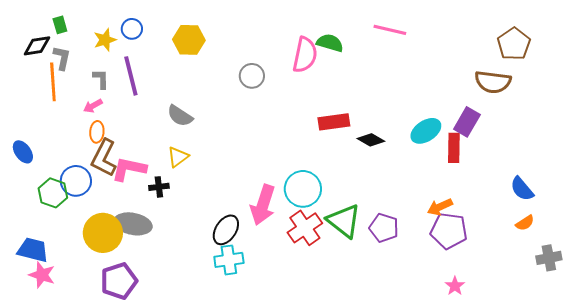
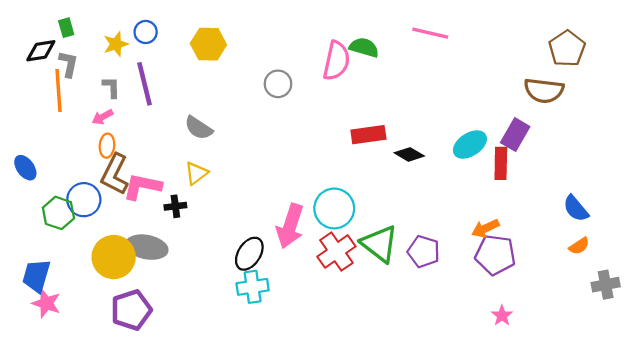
blue trapezoid: (33, 250) -> (36, 276), turned -88

